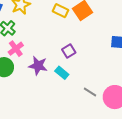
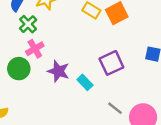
purple square: (69, 51) -> (111, 63), moved, size x1.5

